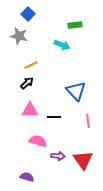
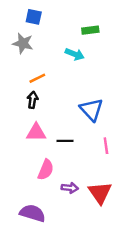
blue square: (28, 14) -> (34, 17), turned -32
black arrow: (27, 83) -> (32, 100), turned -40
pink semicircle: (38, 141) -> (46, 170), turned 96
purple semicircle: (27, 177) -> (32, 213), size x1.5

